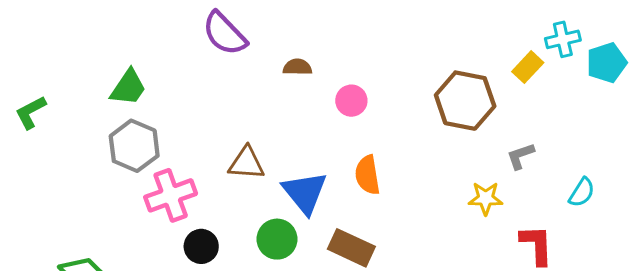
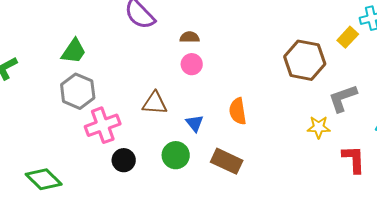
pink circle: (351, 101) -> (192, 64), moved
gray L-shape: (521, 156) -> (343, 98), size x1.5
blue triangle: (305, 192) -> (195, 123), size x0.6

